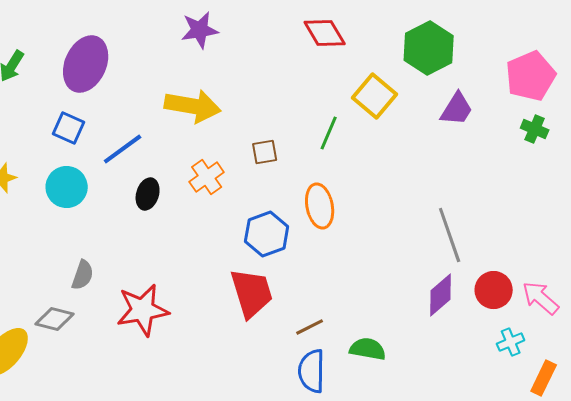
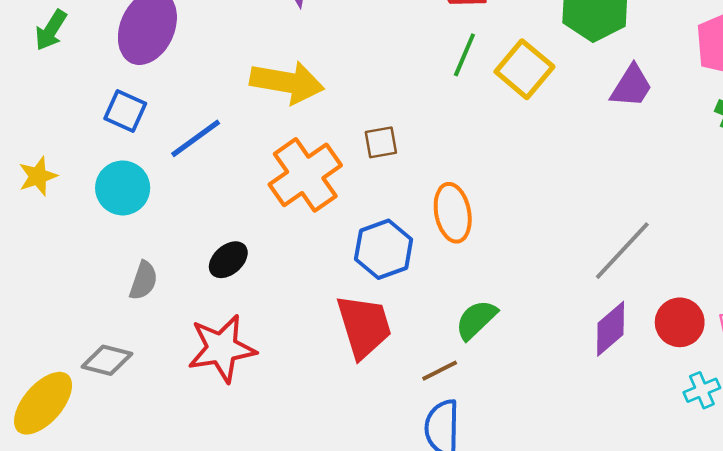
green line: (329, 133) -> (464, 55), moved
orange cross: (207, 177) -> (305, 175), size x1.6
black ellipse: (148, 194) -> (228, 260), moved, turned 32
gray line: (450, 235) -> (622, 251), turned 62
gray semicircle: (83, 275) -> (144, 281), moved
green semicircle: (368, 349) -> (476, 320), moved, turned -54

